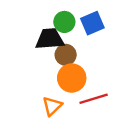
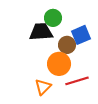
blue square: (92, 23) -> (81, 35), moved
brown circle: (66, 55) -> (67, 45), moved

